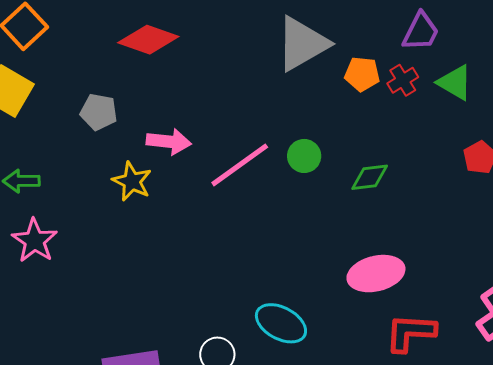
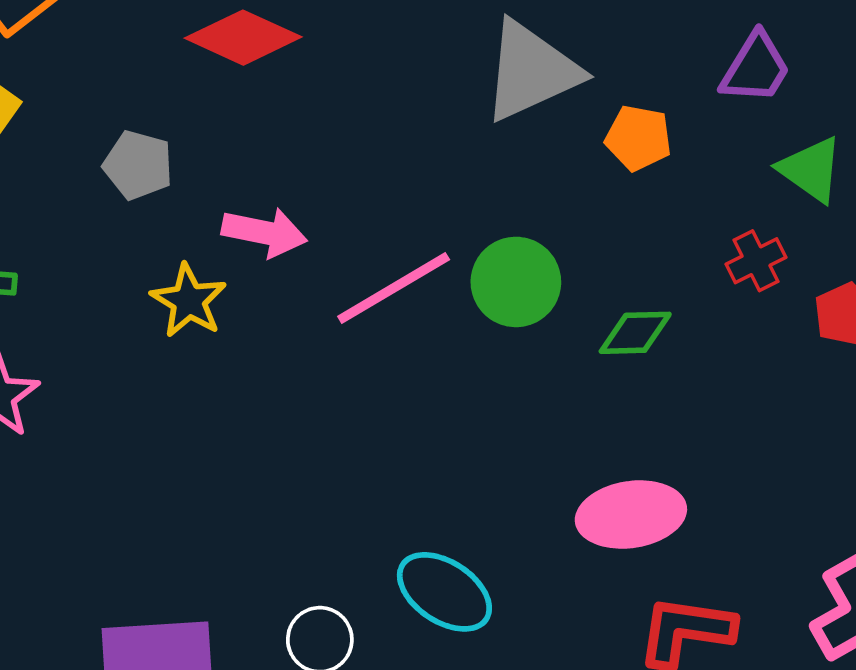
red cross: (403, 80) -> (756, 261), moved
green circle: (304, 156) -> (516, 282), size x1.4

